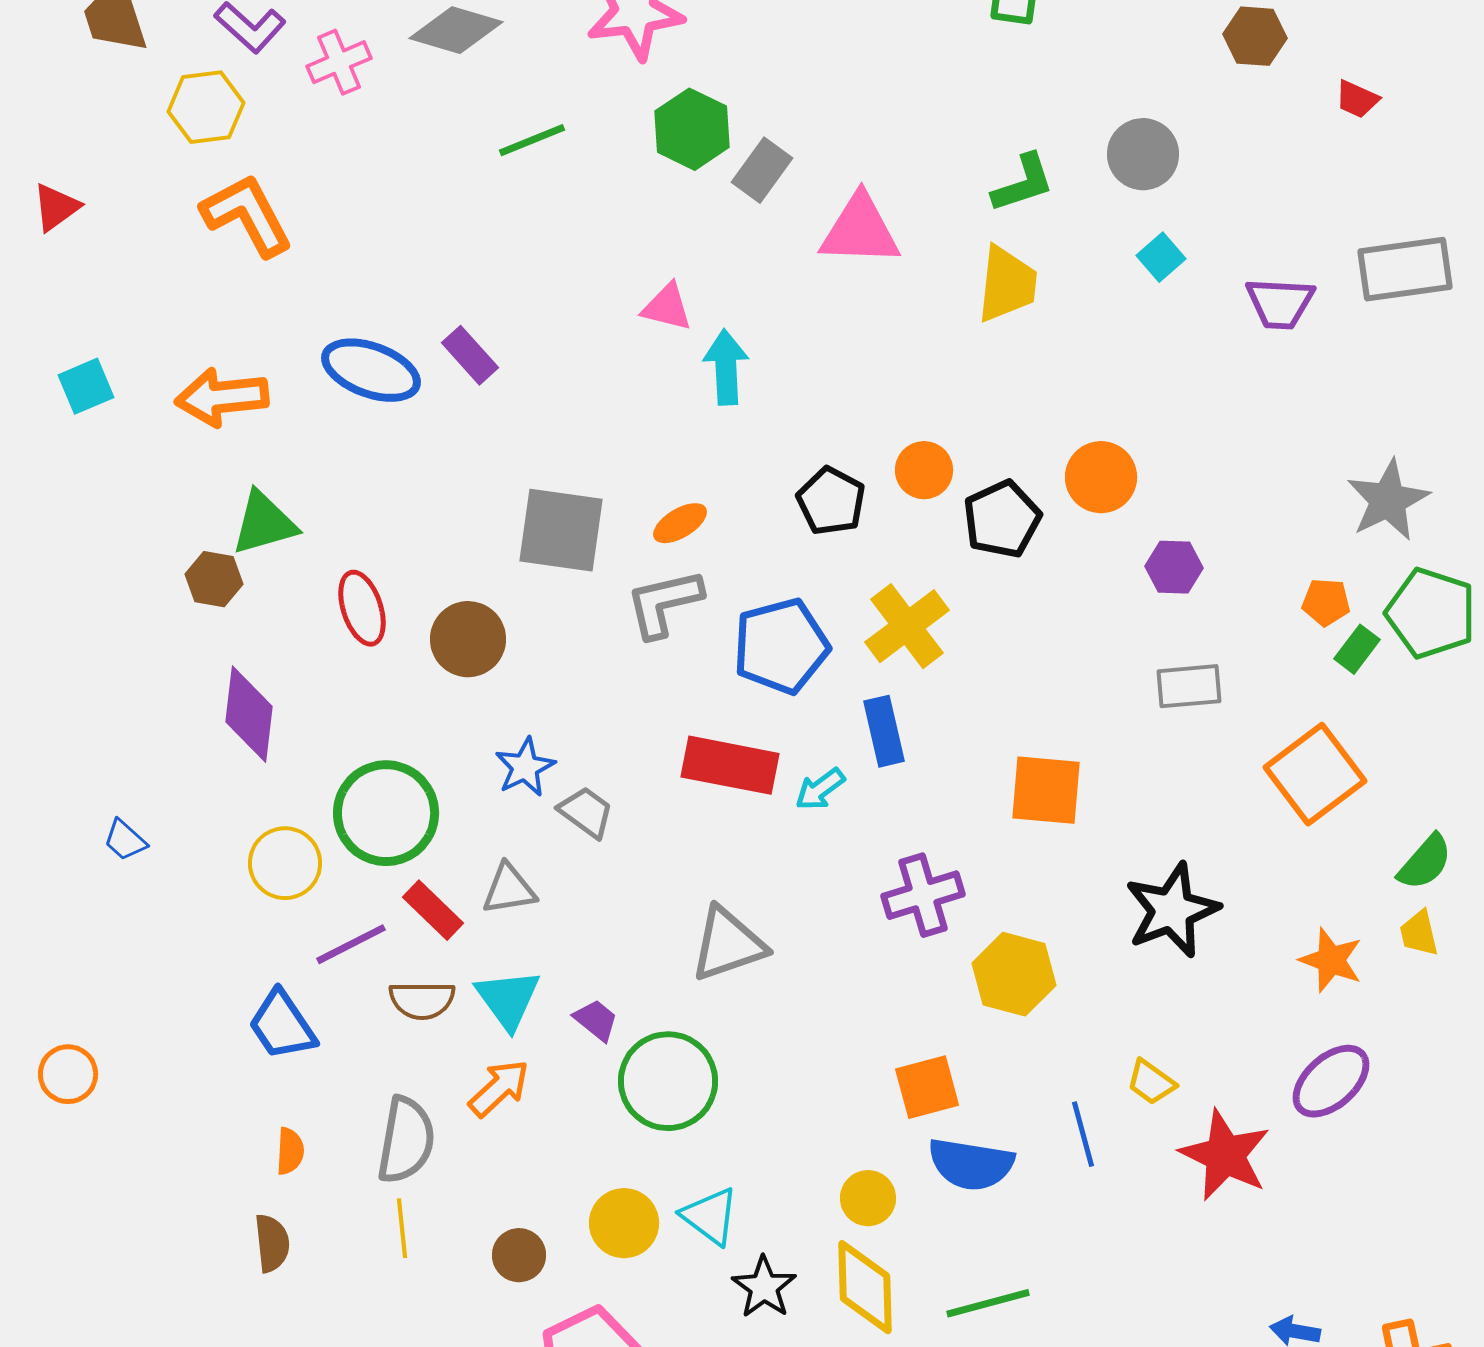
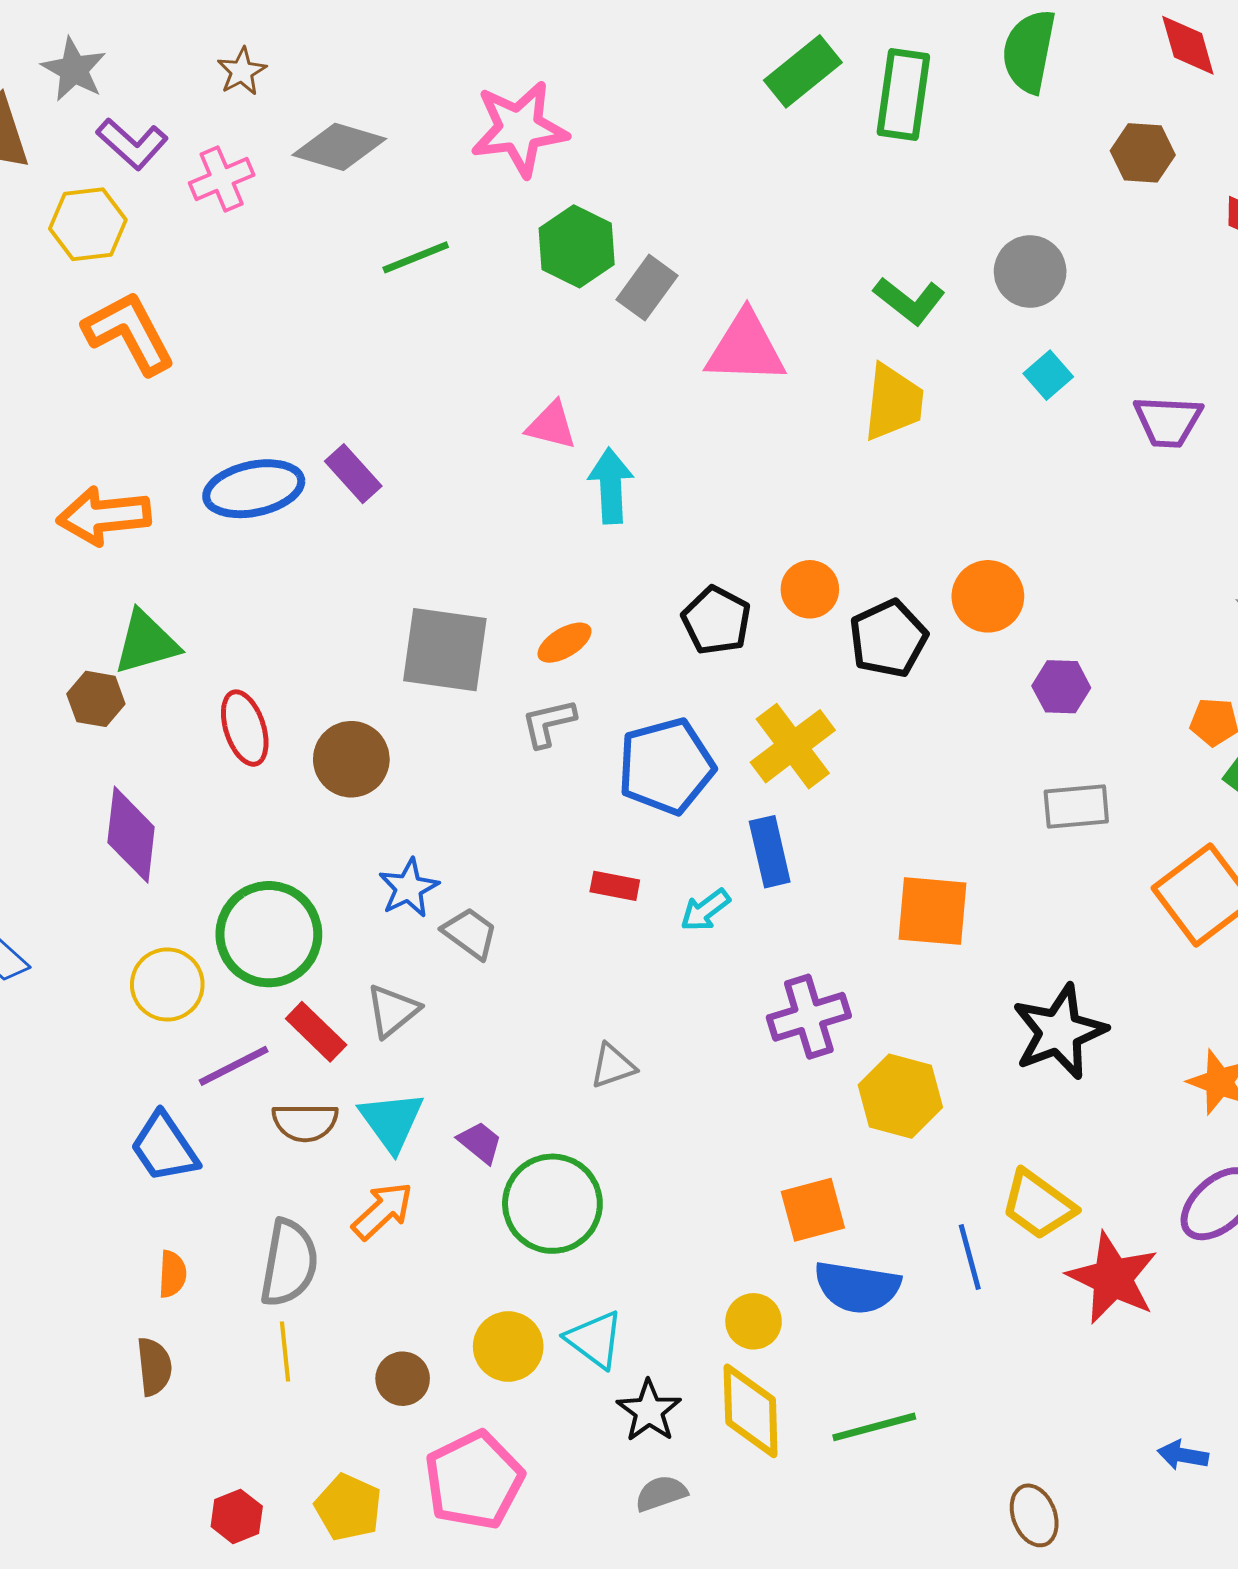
green L-shape: (1023, 183) -> (909, 301), turned 56
blue ellipse: (371, 370) -> (254, 489), turned -32
gray L-shape: (664, 603) -> (548, 723), size x0.7
red rectangle: (730, 765) -> (615, 886), size x0.5
gray triangle: (509, 889) -> (393, 1011), turned -30
gray triangle: (728, 944) -> (613, 1066), size x0.6
yellow trapezoid: (1151, 1082) -> (1038, 1205), size x1.5

